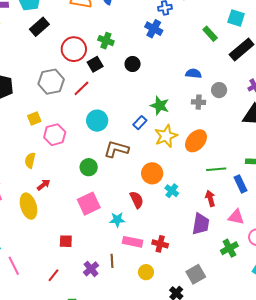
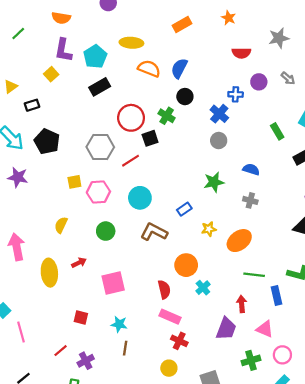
black circle: (133, 64) -> (185, 97), moved
gray circle: (219, 90) -> (219, 141), moved
green star: (160, 106) -> (214, 182), moved, turned 30
pink hexagon: (55, 135) -> (98, 192), moved
yellow star: (166, 136) -> (209, 229), size x0.6
green circle: (89, 167) -> (106, 231), moved
red arrow: (44, 185) -> (79, 263), moved
cyan star: (117, 220) -> (119, 324), moved
pink rectangle: (133, 242) -> (170, 317), moved
purple cross: (91, 269) -> (86, 361), moved
yellow circle: (146, 272) -> (169, 368), moved

